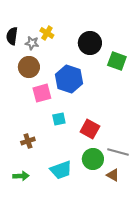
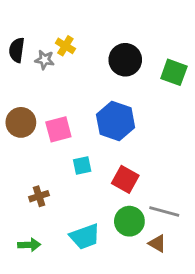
green square: (117, 61) -> (174, 72), moved
brown circle: (29, 67) -> (21, 122), moved
blue hexagon: (69, 79) -> (116, 121), moved

